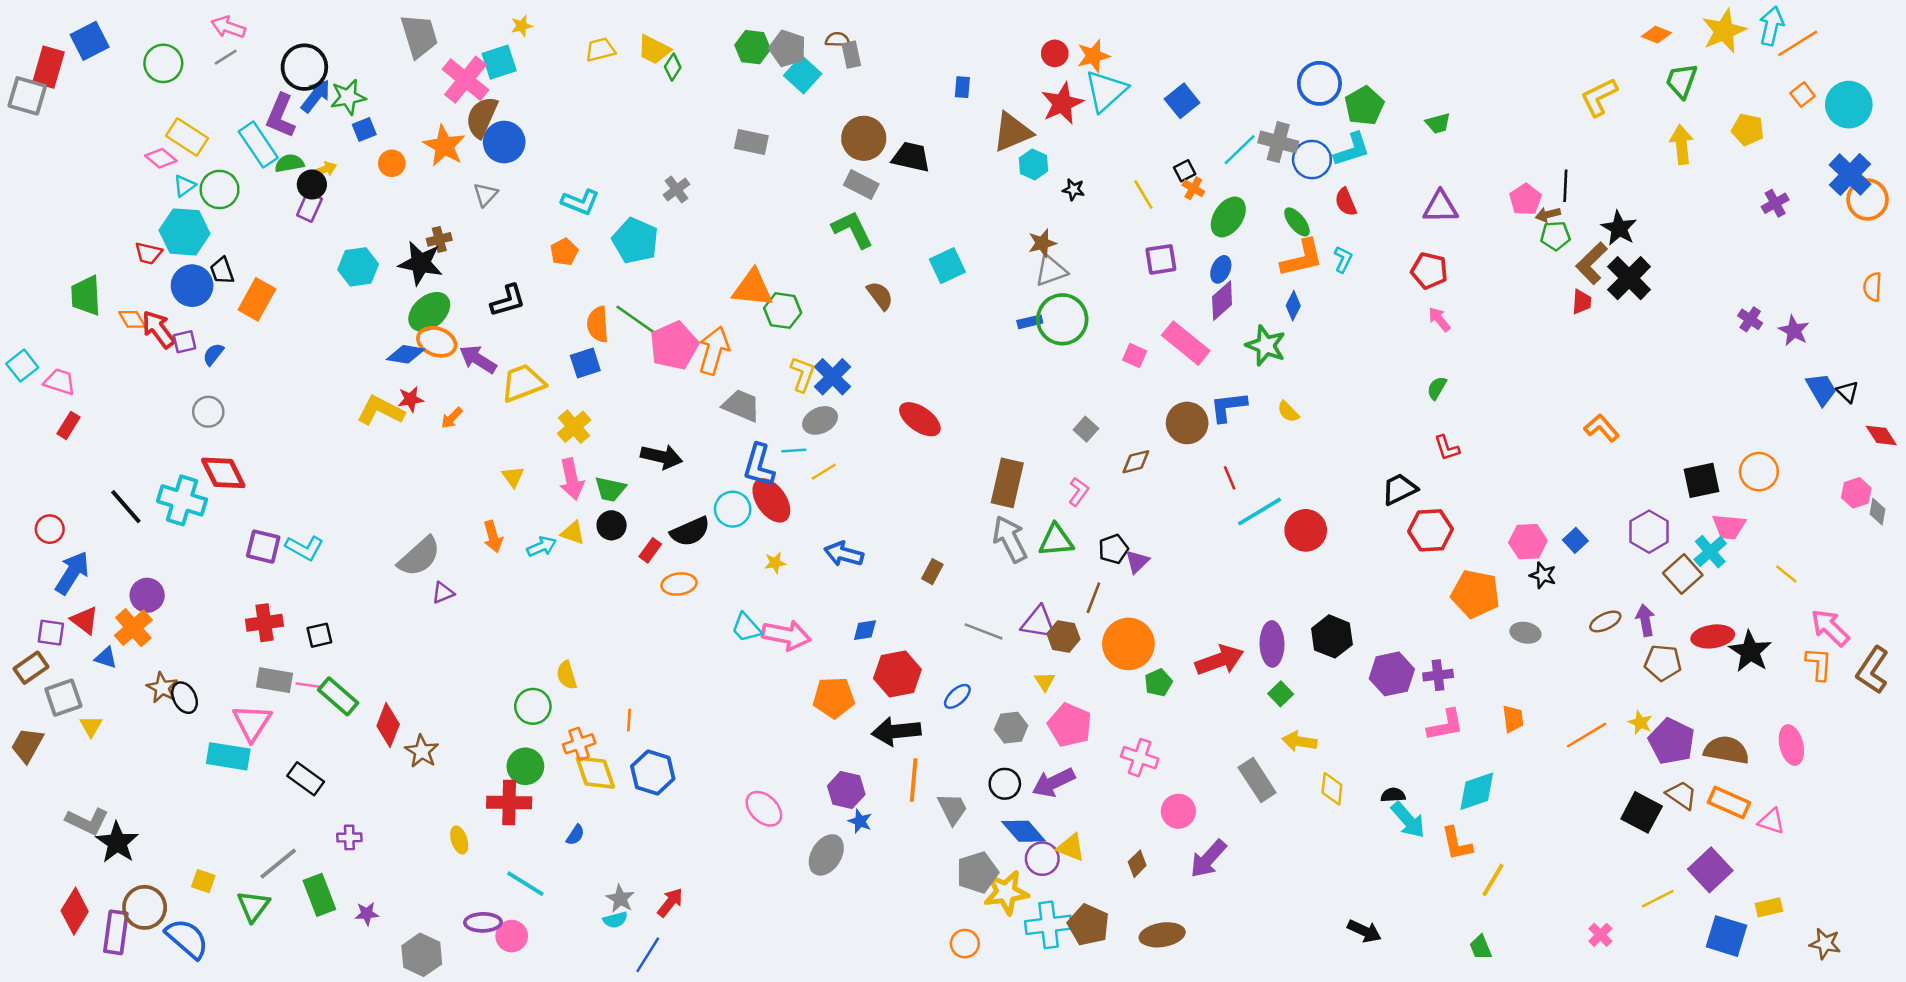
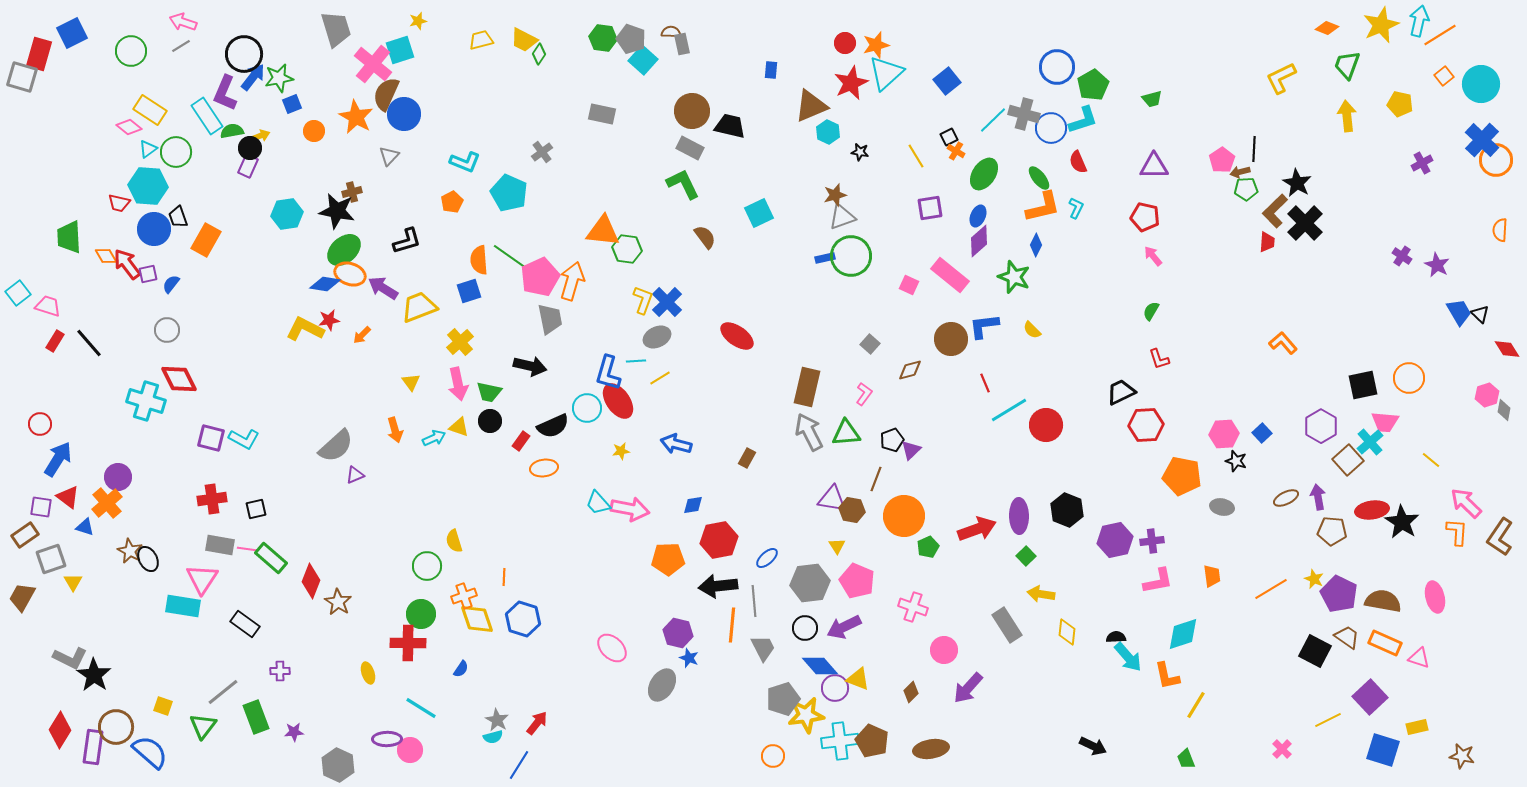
gray trapezoid: (741, 405) -> (550, 319), moved, turned 56
black line: (126, 507) -> (89, 343), moved
gray line: (984, 631) -> (754, 601), moved, turned 64
gray hexagon: (1011, 728) -> (810, 583), size x1.5

